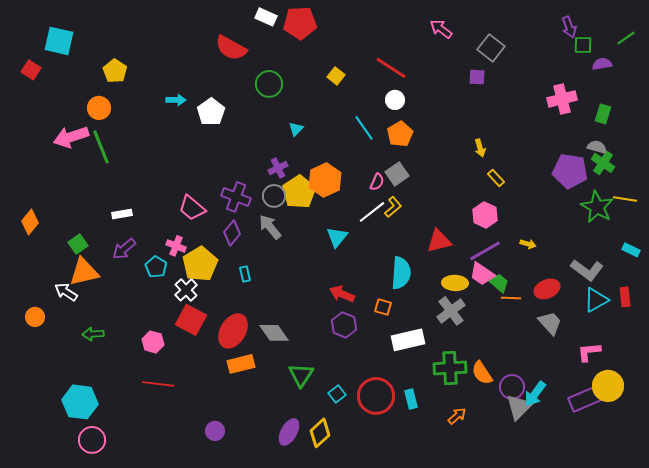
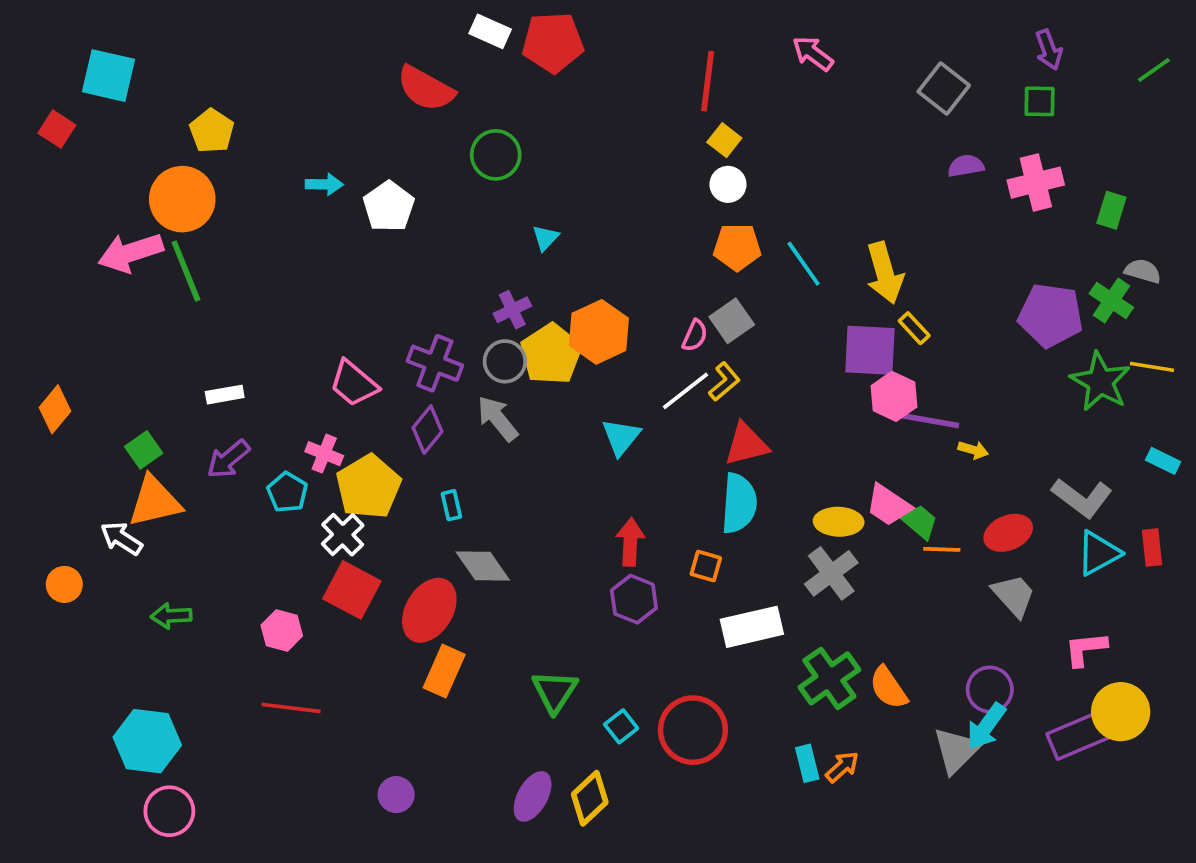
green square: (583, 45) -> (1040, 101), moved
gray square: (491, 48) -> (944, 88), moved
purple semicircle: (602, 64) -> (966, 166), moved
red line: (391, 68) -> (708, 81), moved, turned 64
yellow square: (336, 76) -> (724, 140), moved
purple square: (477, 77) -> (870, 350), moved, size x1.8
orange circle: (99, 108) -> (182, 199), size x1.5
cyan line: (364, 128) -> (804, 264), moved
orange pentagon: (400, 134) -> (737, 247), turned 30
gray semicircle: (597, 147) -> (1143, 271), moved
yellow arrow: (480, 148) -> (885, 273), size x1.8
red triangle: (439, 241) -> (746, 444), moved
purple line: (485, 251) -> (929, 420), moved, turned 40
red arrow: (342, 294) -> (630, 542), turned 70
gray diamond: (274, 333) -> (483, 566), moved
orange rectangle: (241, 364) -> (444, 671), turned -52
green cross: (450, 368) -> (829, 678), turned -32
purple circle: (512, 387) -> (990, 690), moved
cyan rectangle: (411, 399) -> (807, 763), moved

